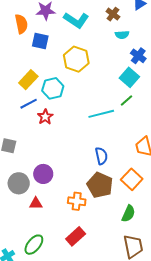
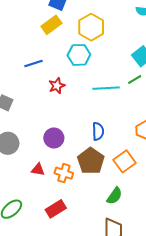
yellow rectangle: (28, 80) -> (51, 25), moved
cyan hexagon: (53, 88) -> (79, 55), moved
red star: (45, 117) -> (57, 86), moved
purple circle: (43, 174) -> (54, 138), moved
red triangle: (36, 203) -> (38, 170), moved

